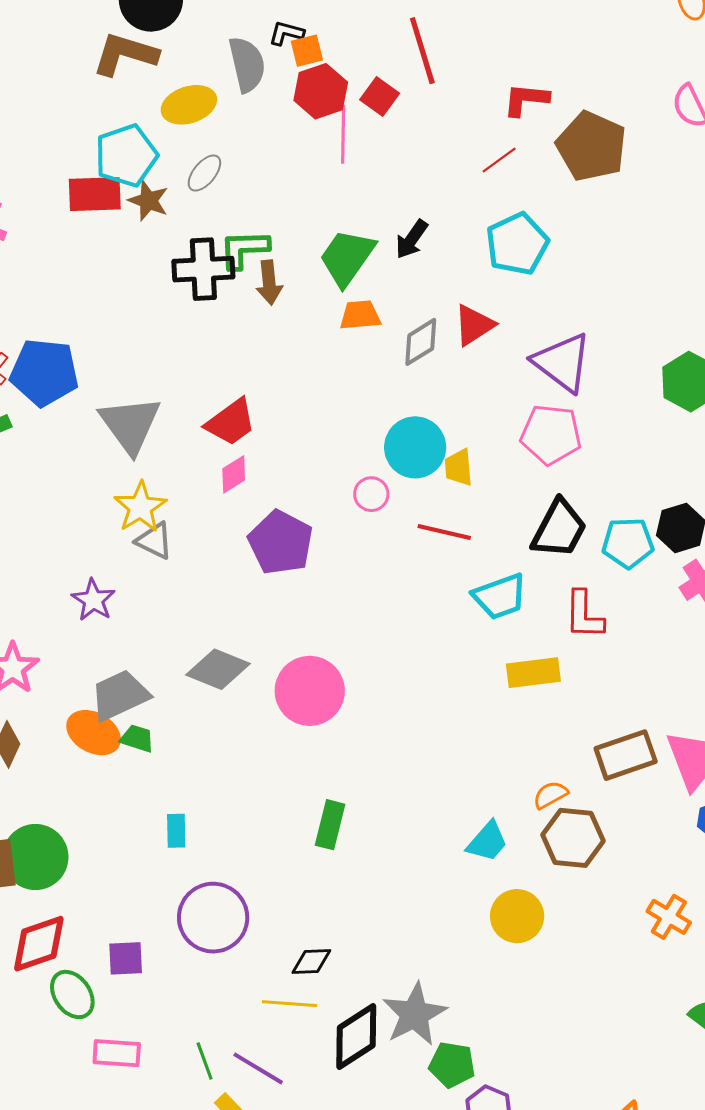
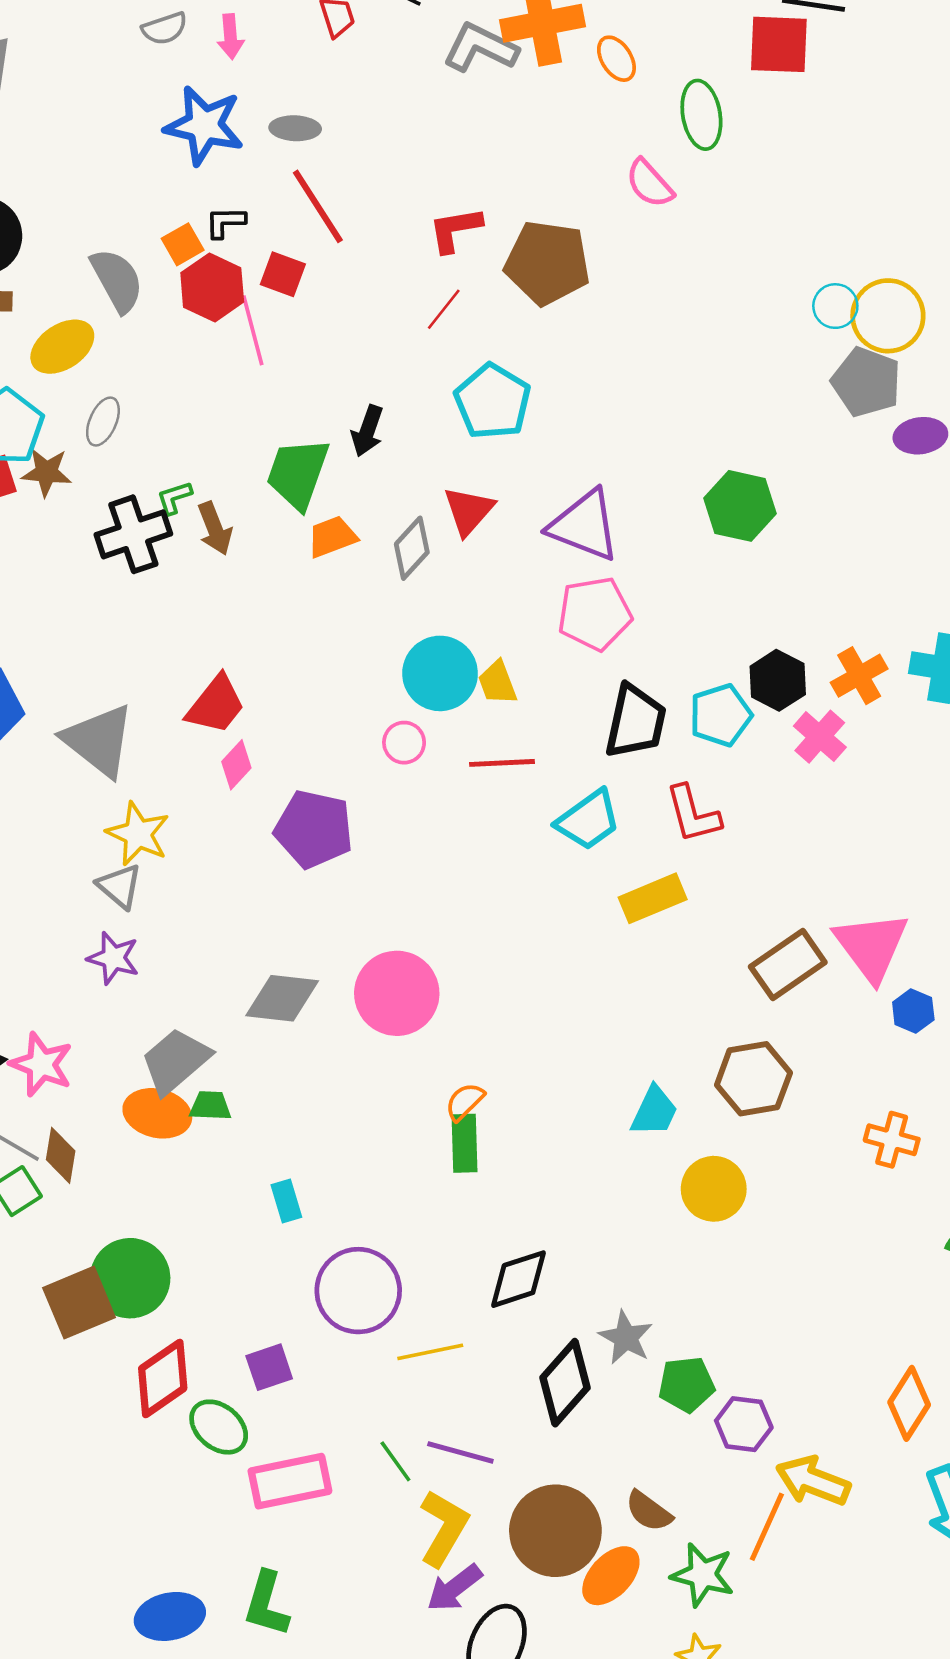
black L-shape: (286, 33) -> (225, 222), moved
green L-shape: (244, 249) -> (174, 498), size x0.6
gray triangle: (154, 541) -> (120, 886), moved, turned 30
orange semicircle: (550, 795) -> (465, 1102), moved
black diamond: (311, 961) -> (519, 1279), moved, size x1.4
yellow line: (290, 1004) -> (430, 1352), moved
gray star: (414, 1014) -> (626, 1338), size x0.7
pink rectangle: (117, 1053) -> (290, 1481), size x1.4

